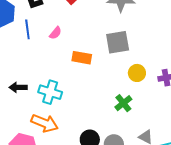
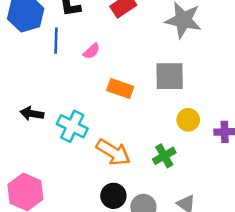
orange arrow: (45, 123) -> (113, 152), moved

